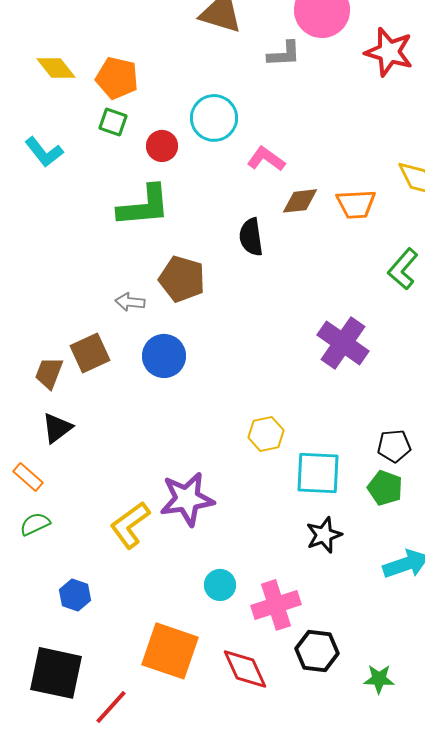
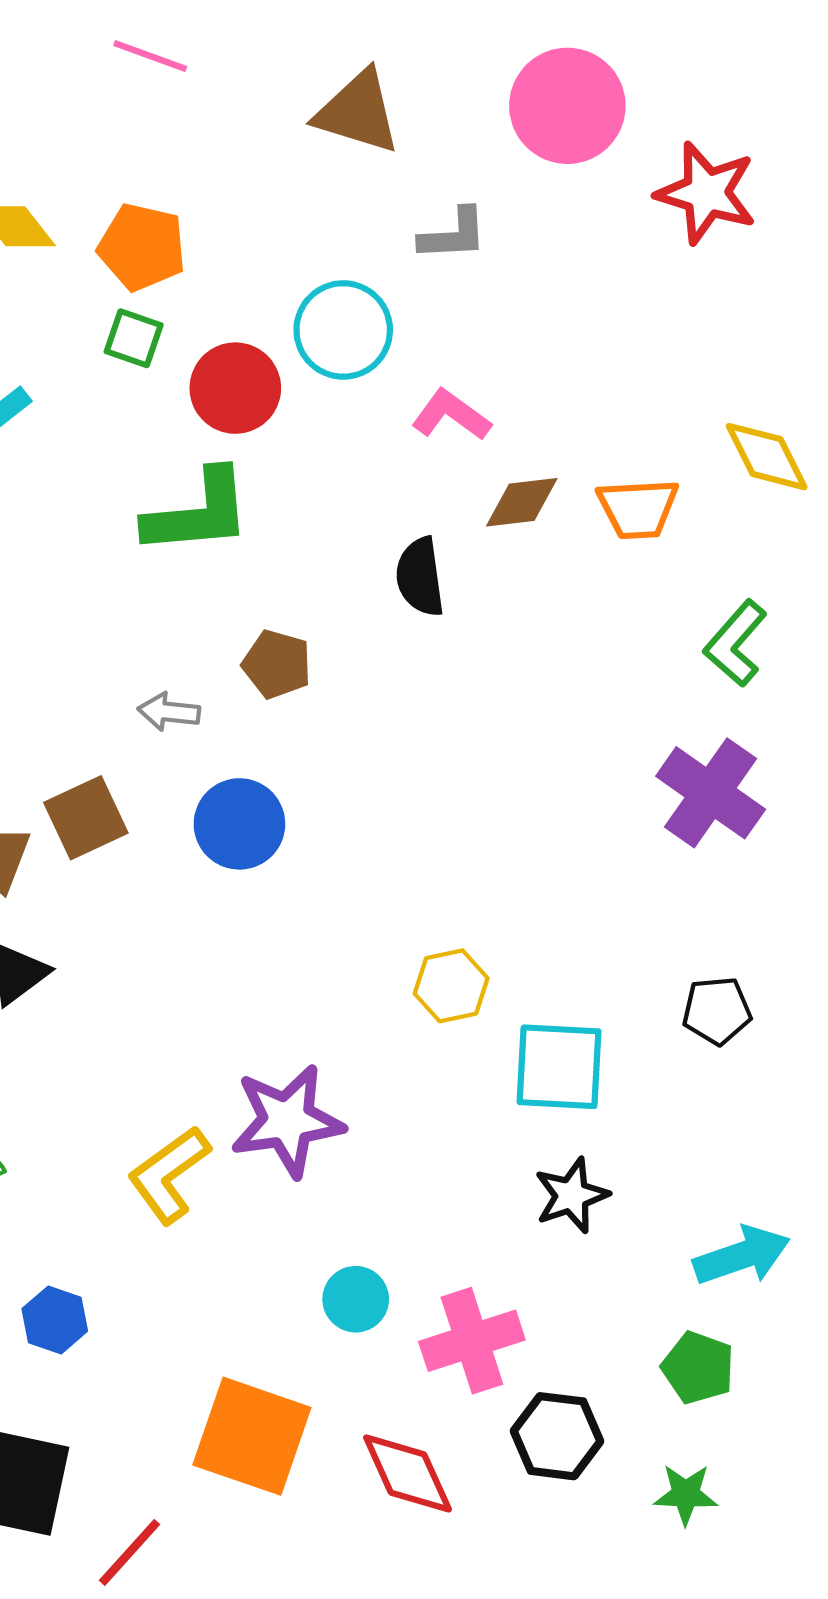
gray L-shape: (284, 54) -> (453, 235), moved
red circle: (162, 146) -> (235, 388), size x1.4
brown pentagon: (182, 279) -> (277, 664), size x0.7
purple cross: (343, 343) -> (711, 793), moved
green pentagon: (385, 488) -> (698, 1368), moved

